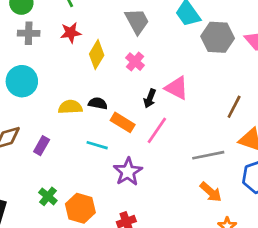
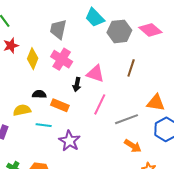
gray trapezoid: (137, 21) -> (58, 29), turned -130
pink cross: (135, 62) -> (62, 59), size x1.5
yellow semicircle: (70, 107) -> (22, 110), moved
brown line: (234, 107) -> (131, 68), moved
pink line: (157, 130) -> (100, 104), moved

